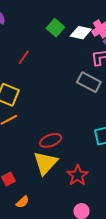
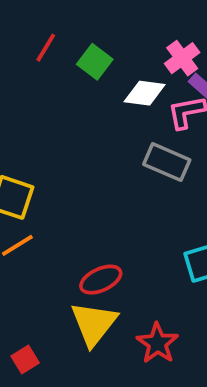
white diamond: (81, 33) -> (145, 93), moved
red line: (24, 57) -> (46, 48), moved

